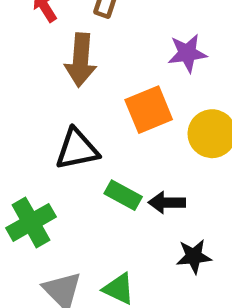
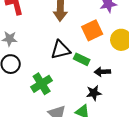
green rectangle: (123, 195) -> (82, 59), moved
black star: (194, 256) -> (94, 93), moved

